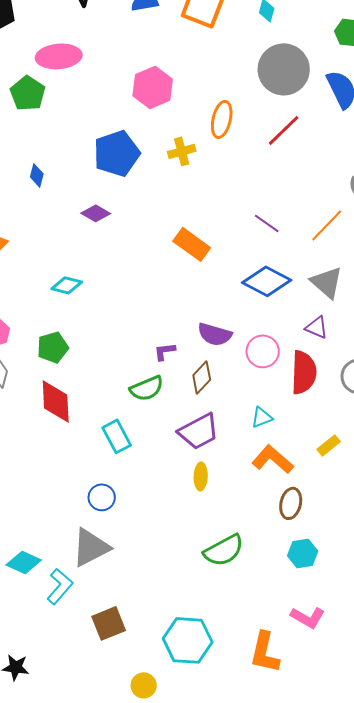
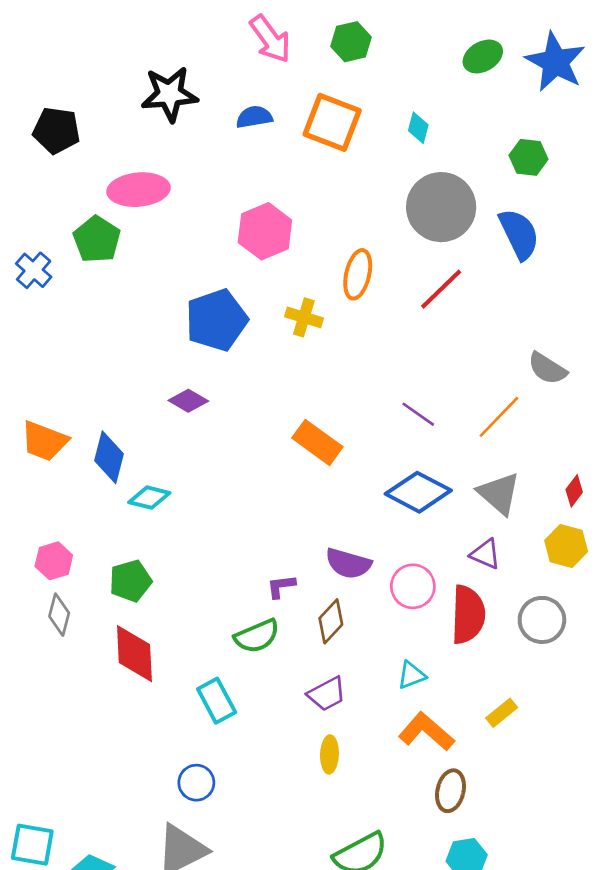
yellow cross: (182, 151) -> (304, 317), turned 32
blue diamond: (37, 175) -> (109, 457), moved, size x1.6
purple trapezoid: (199, 431) -> (327, 694), size x0.7

